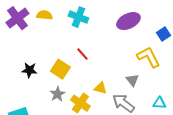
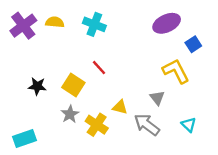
purple ellipse: (128, 21) -> (167, 23), moved
cyan triangle: (159, 103) -> (189, 125), turned 40

